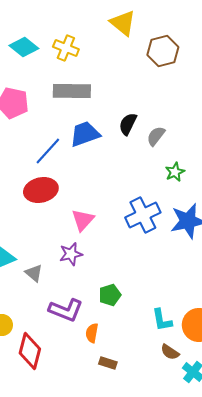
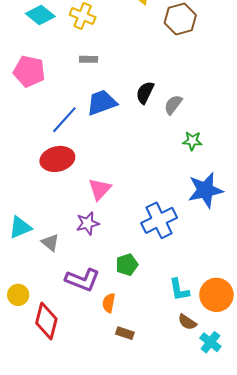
gray rectangle: (72, 91) -> (89, 59), size x0.5
green star: (175, 172) -> (192, 141), turned 30
blue cross: (143, 215) -> (159, 220), moved

